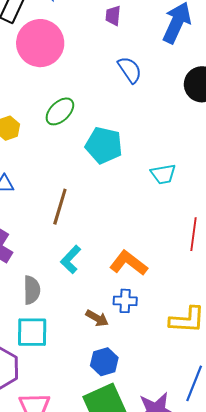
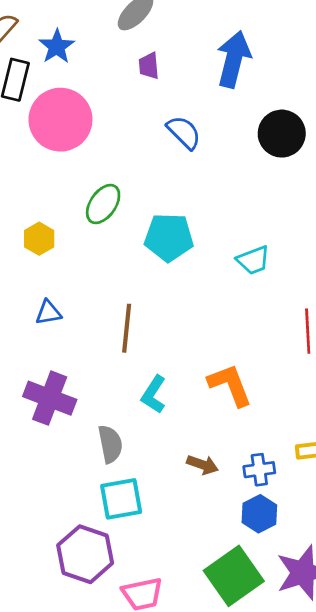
orange L-shape: (129, 263) -> (230, 385), turned 42
blue cross: (125, 301) -> (259, 470), moved
blue hexagon: (104, 362) -> (259, 514), moved

